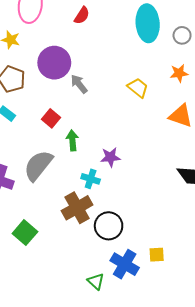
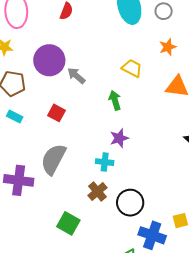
green arrow: (72, 140) -> (115, 100), moved
brown cross: (77, 208) -> (97, 192), size x0.7
green square: (25, 233) -> (68, 223), moved

